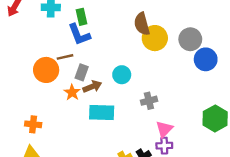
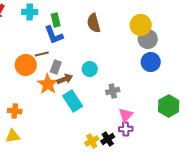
brown semicircle: (142, 24) -> (94, 23), moved
yellow circle: (155, 38) -> (141, 25), moved
blue circle: (206, 59) -> (151, 62), moved
orange star: (72, 92) -> (48, 84), size x1.5
cyan rectangle: (102, 113) -> (73, 101), turned 55

